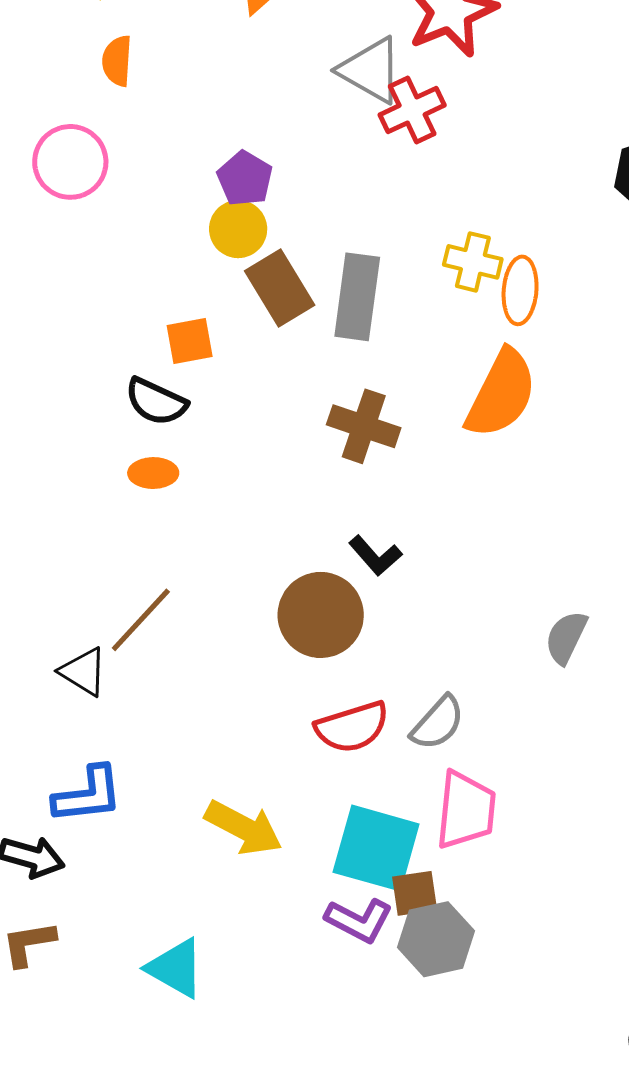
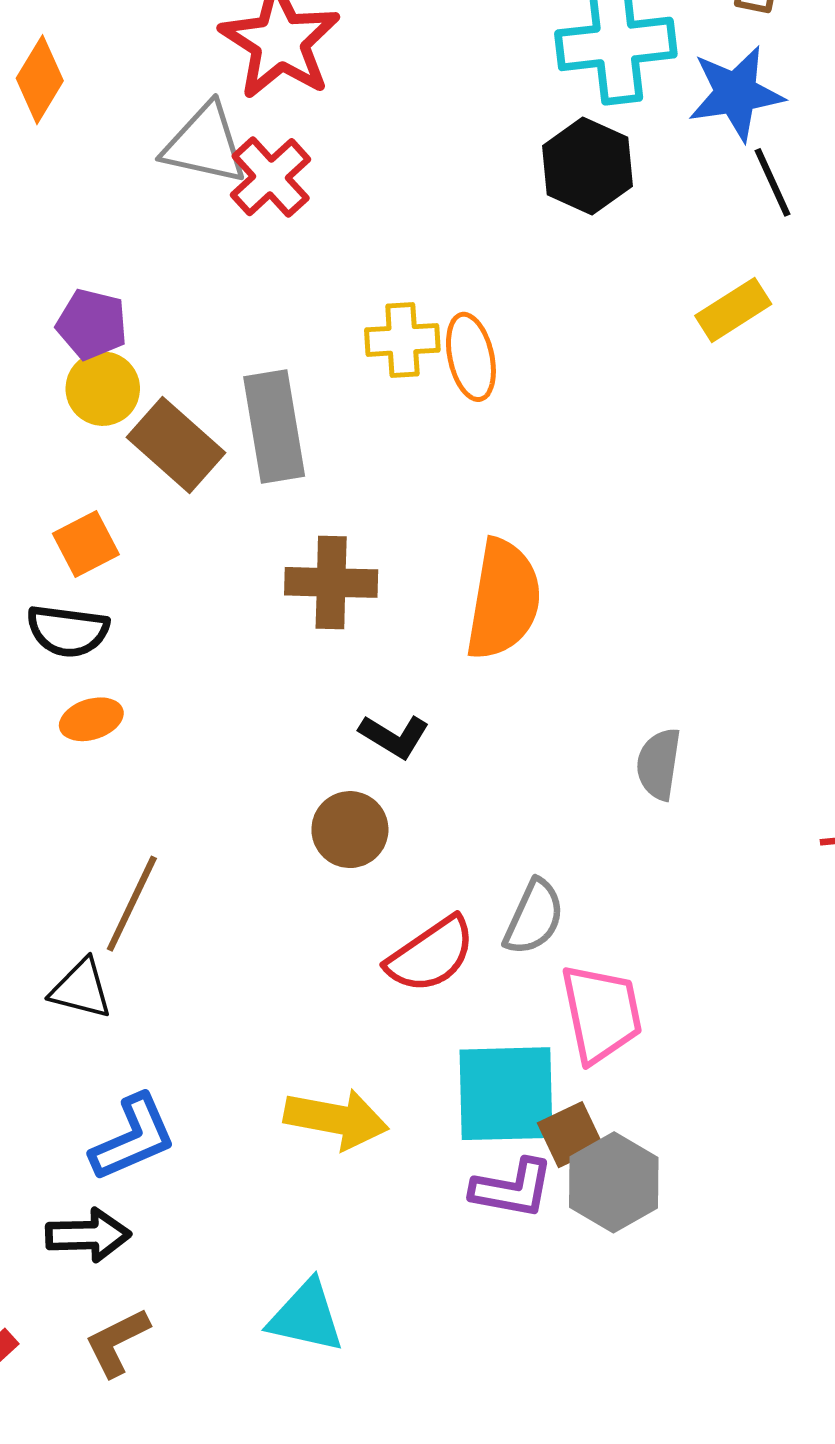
orange semicircle: (501, 394) -> (503, 599), moved
brown circle: (321, 615) -> (350, 830), size x0.7

